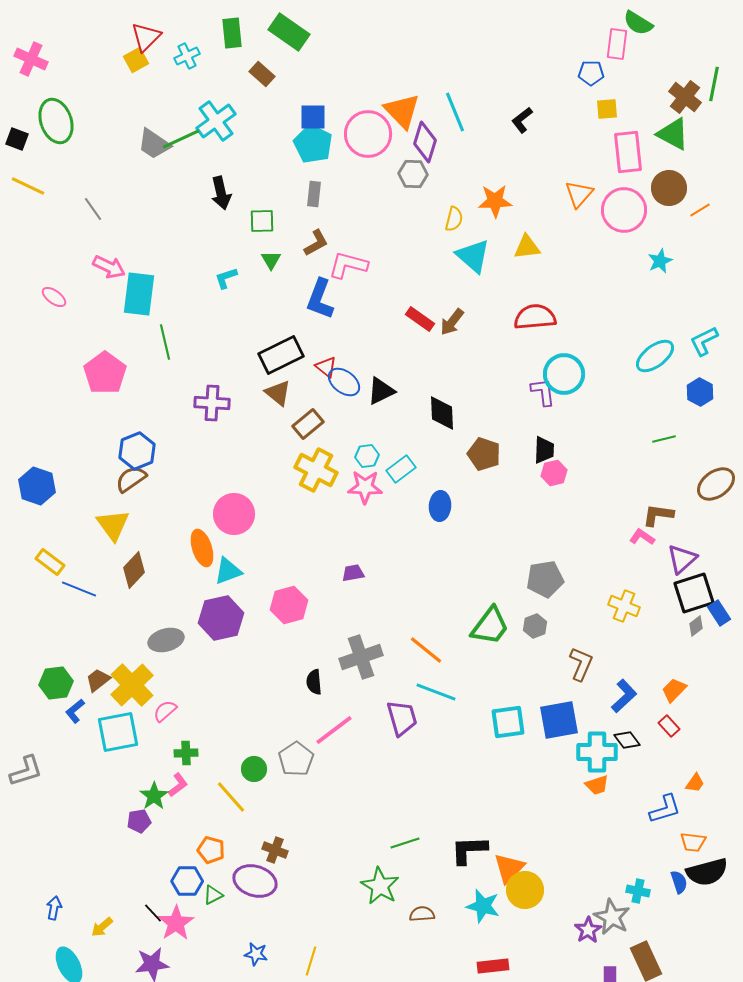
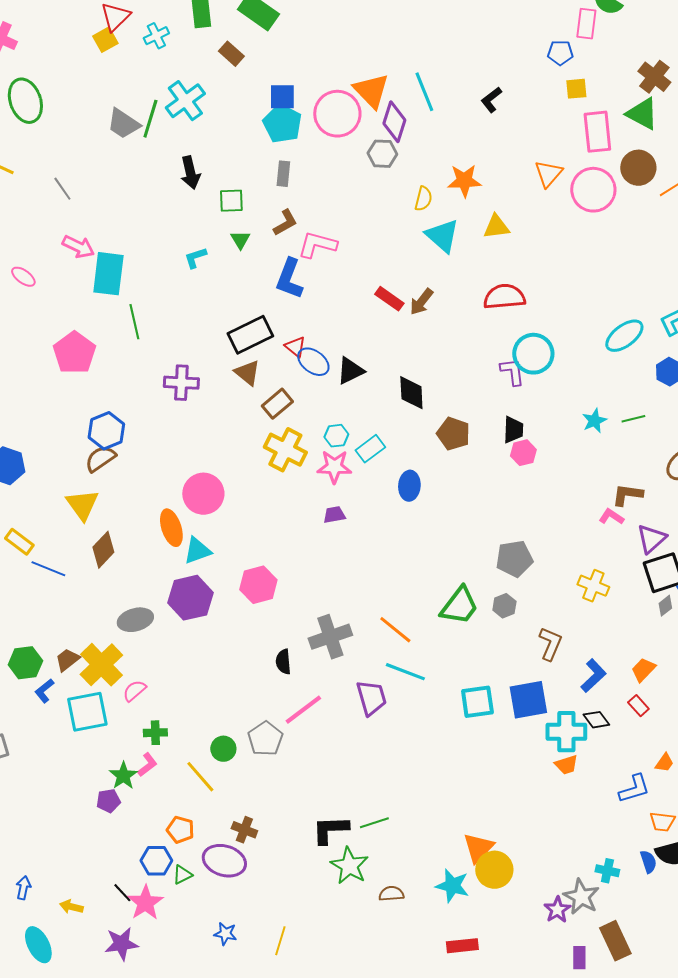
green line: (181, 139) -> (150, 119), turned -48
cyan star: (660, 261) -> (594, 421), moved
purple trapezoid: (353, 573) -> (334, 515), moved
black L-shape: (469, 850) -> (330, 830), moved
yellow arrow: (102, 927) -> (71, 907), turned 55

